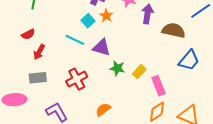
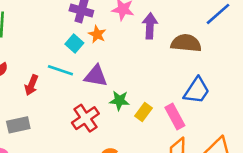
red arrow: (39, 52) -> (31, 85), moved
blue trapezoid: (189, 60) -> (197, 91), moved
yellow rectangle: (139, 72) -> (143, 112), moved
red cross: (77, 79) -> (85, 118), moved

